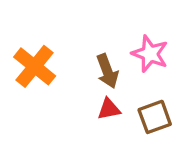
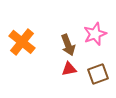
pink star: (150, 54) -> (95, 34), turned 30

